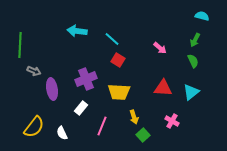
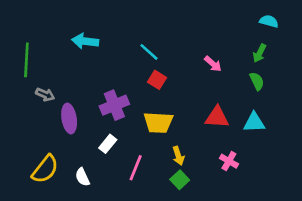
cyan arrow: (77, 31) -> (85, 41), moved
cyan triangle: (191, 92) -> (254, 122), turned 36
green square: (143, 135) -> (180, 180), moved

